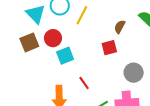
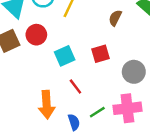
red square: (109, 48) -> (101, 54), moved
cyan square: (65, 56) -> (65, 56), moved

